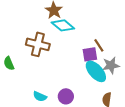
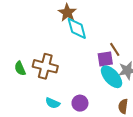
cyan diamond: (63, 25) -> (77, 28), turned 35
brown cross: (38, 44) -> (45, 66), moved

